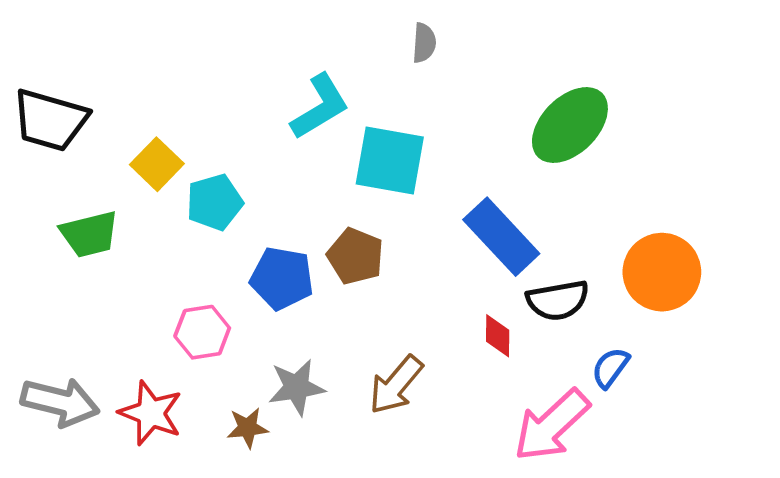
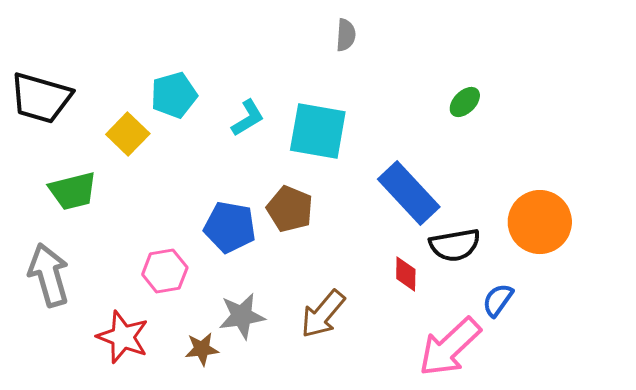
cyan L-shape: (320, 107) -> (248, 118), moved, size x0.7
green ellipse: (570, 125) -> (465, 102), size x0.5
cyan pentagon: (214, 202) -> (174, 95), moved
gray arrow: (60, 402) -> (49, 275), moved, turned -120

